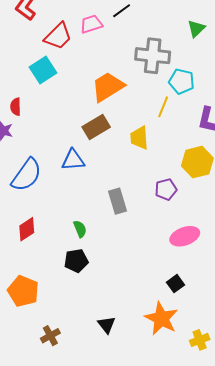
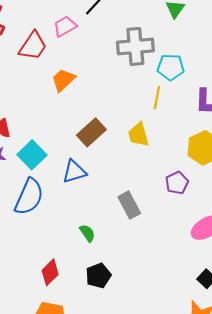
cyan square: (43, 70) -> (32, 155), moved
orange trapezoid: (108, 87) -> (63, 80), moved, size x0.7
red diamond: (27, 229) -> (50, 272), moved
green semicircle: (80, 229) -> (87, 233), moved

